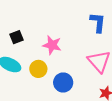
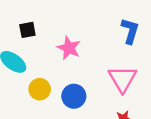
yellow circle: (38, 69) -> (40, 89), moved

